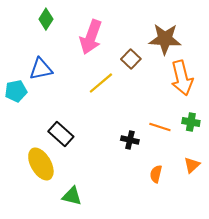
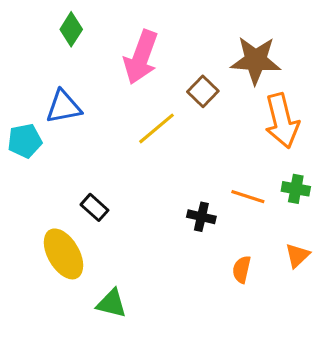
black rectangle: (61, 134) -> (94, 207), size x0.7

